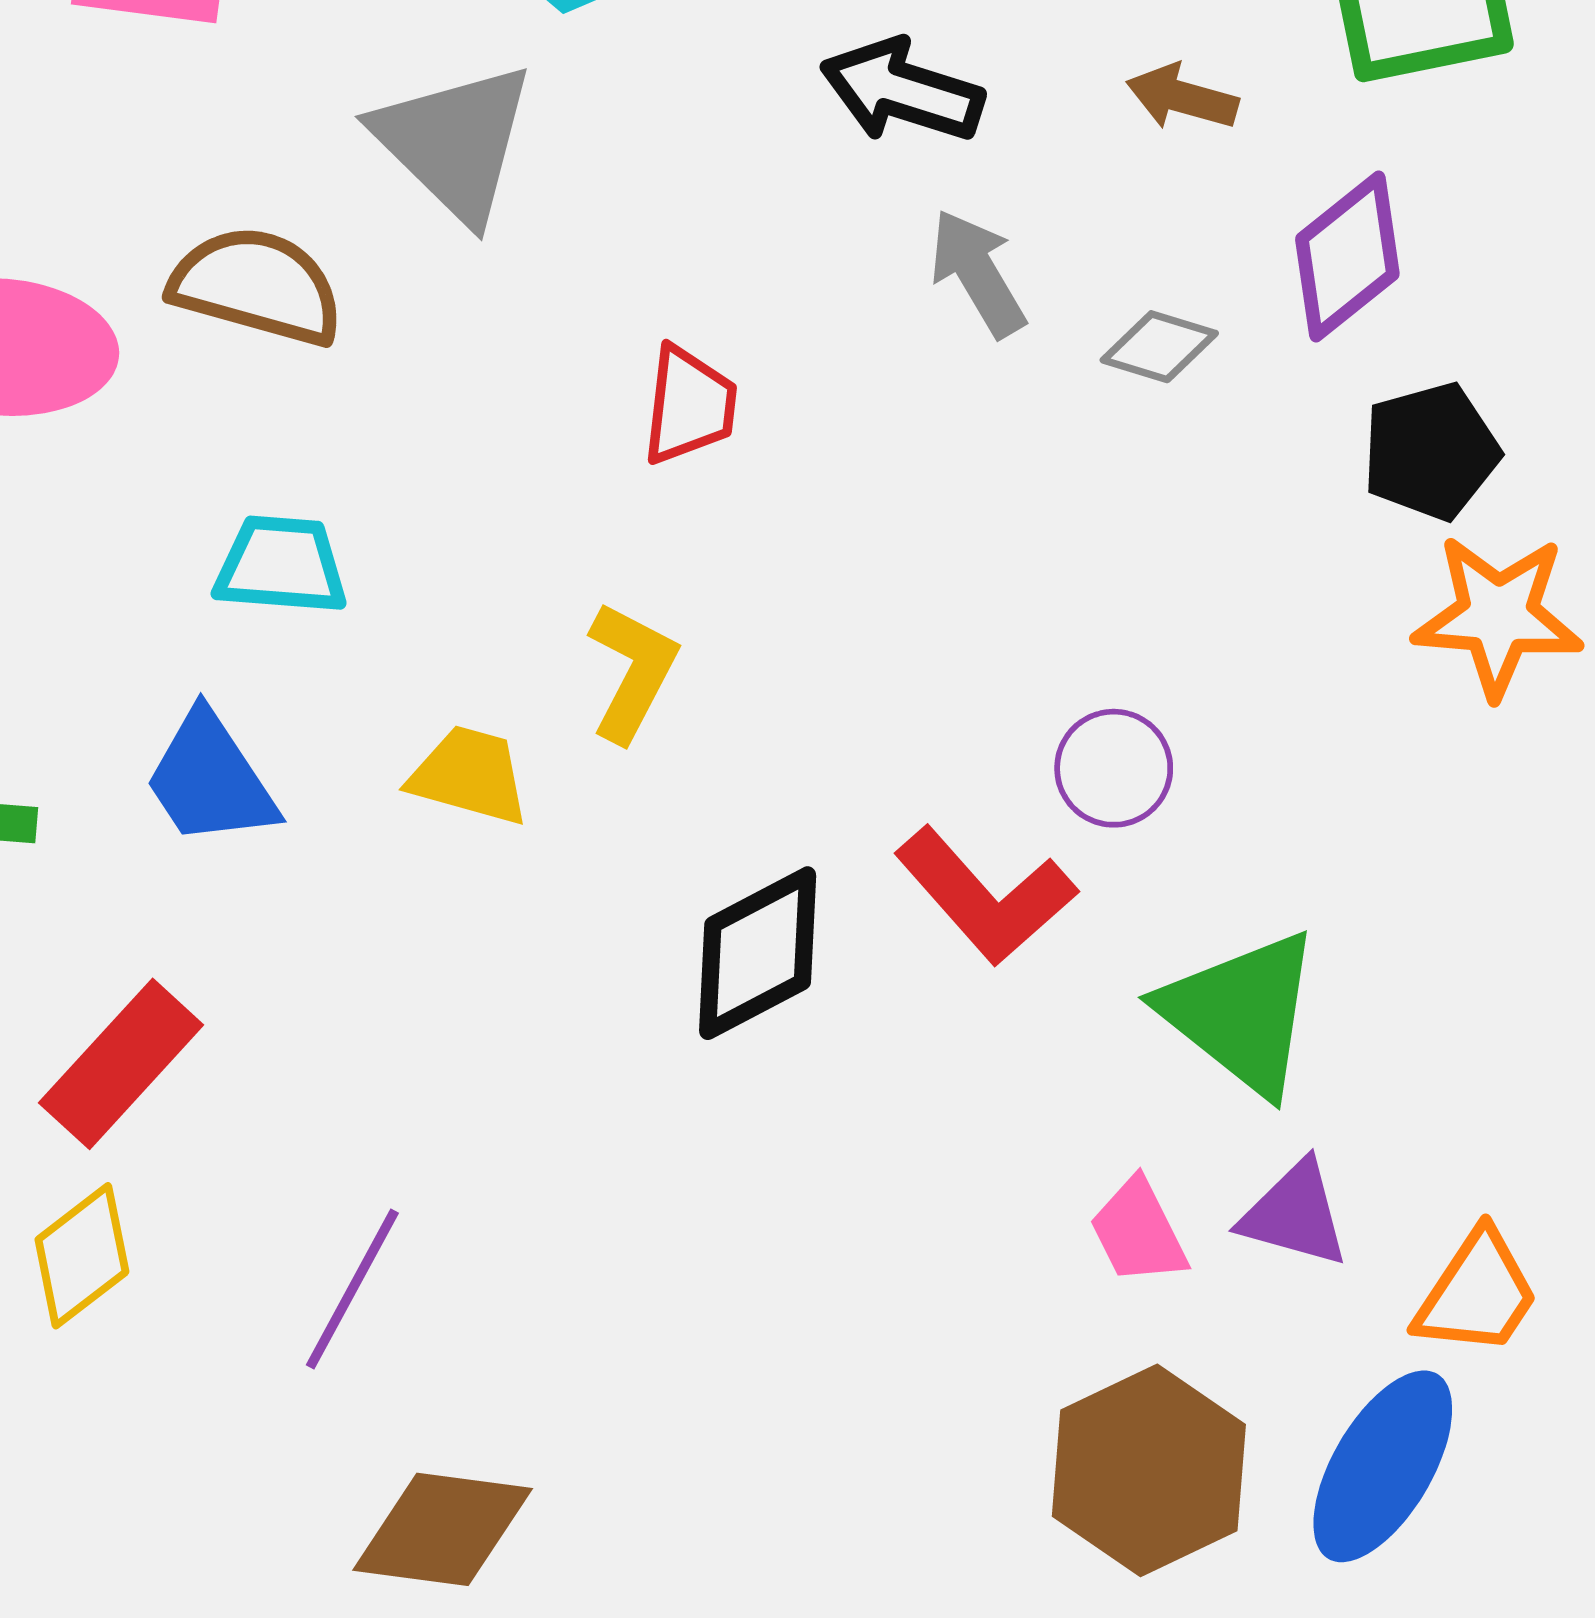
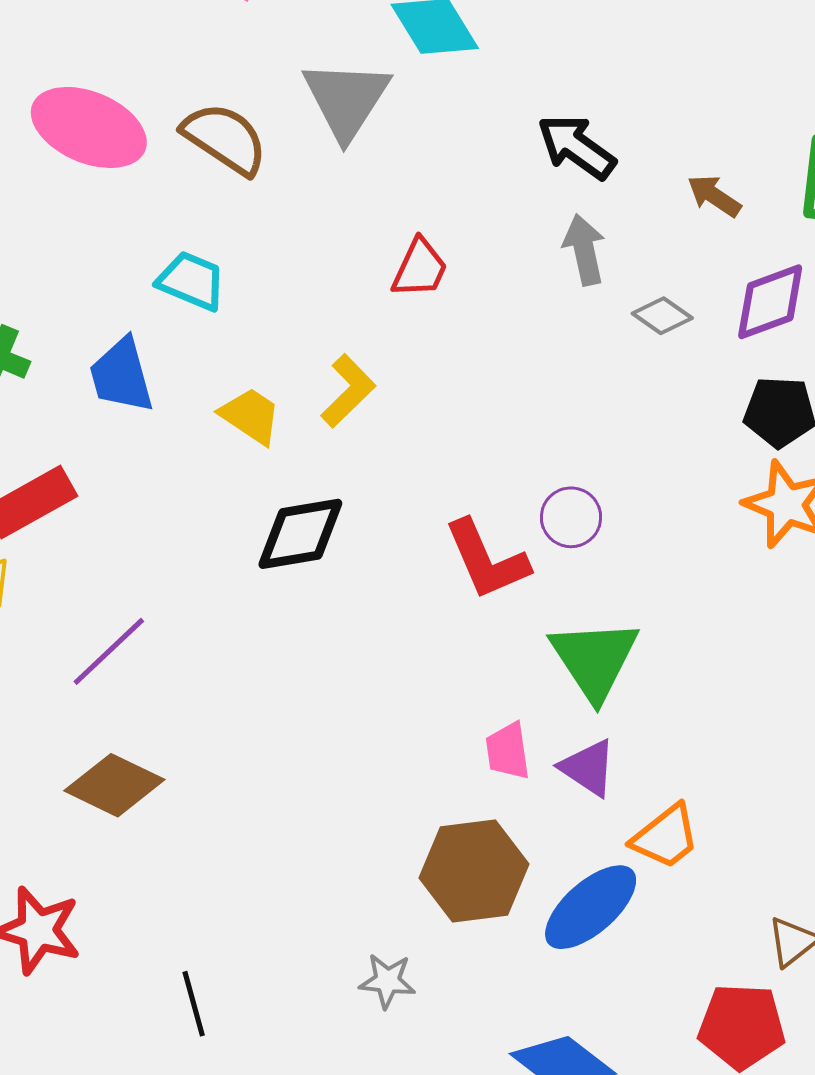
black diamond: (758, 953) -> (300, 534), moved

